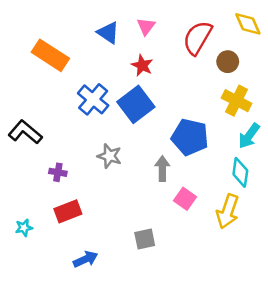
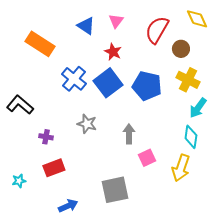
blue pentagon: (190, 137) -> (147, 86), moved
pink square: (185, 199) -> (147, 158), turned 30
gray square: (145, 239) -> (115, 190), size x1.6

